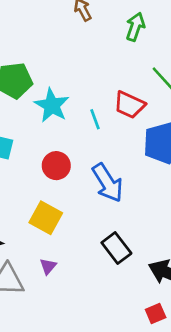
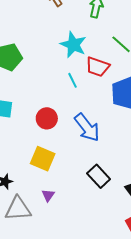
cyan star: (52, 105) -> (73, 45), moved

